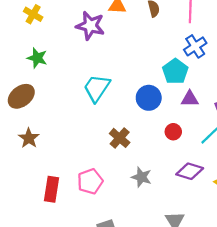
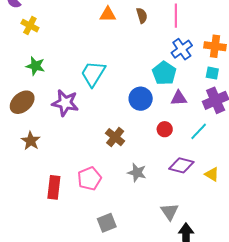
purple star: (90, 26) -> (65, 103), moved
cyan trapezoid: (97, 88) -> (93, 74), moved

